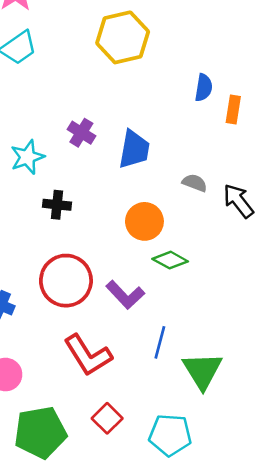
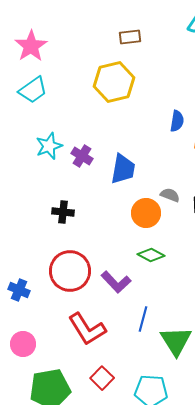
cyan star: (27, 157) -> (49, 146), moved
orange circle: (144, 221) -> (146, 213), moved

